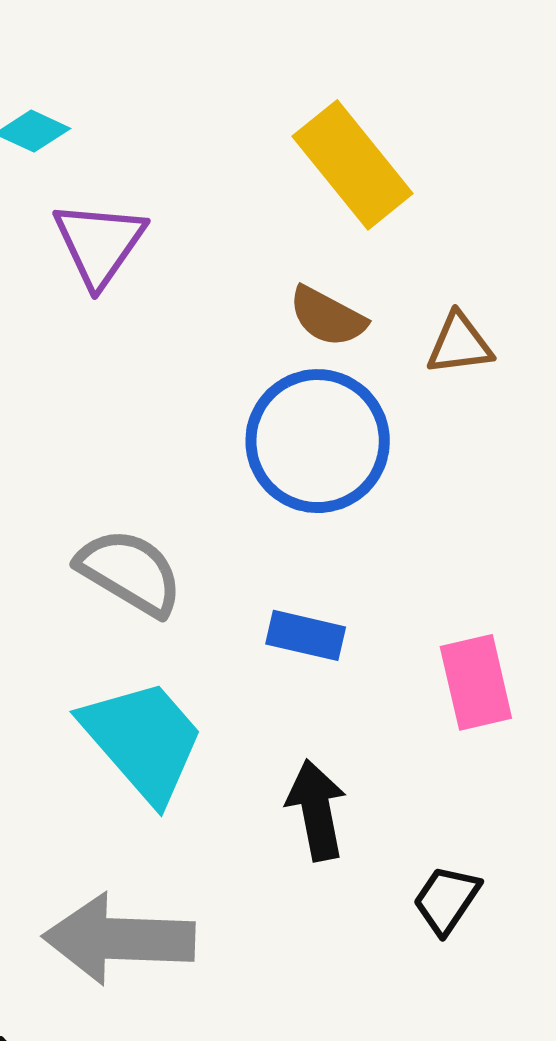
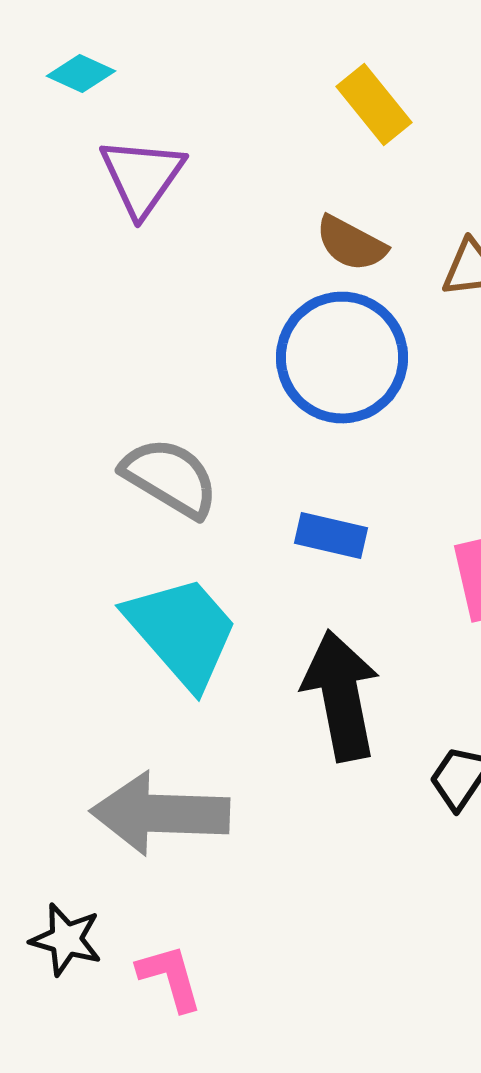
yellow rectangle: (353, 165) -> (374, 105), size x0.7
black arrow: (317, 810) -> (341, 696), size x1.4

